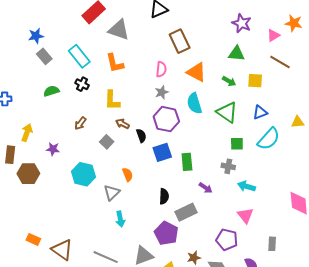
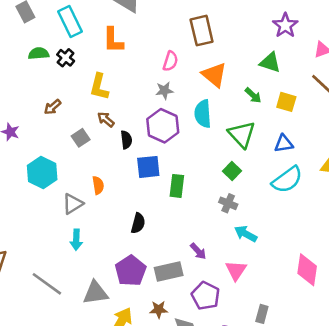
green semicircle: (51, 91) -> (39, 53), moved
green square: (237, 144) -> (232, 171), moved, turned 32
purple arrow: (206, 188) -> (198, 251), moved
gray rectangle: (186, 212) -> (169, 272), moved

